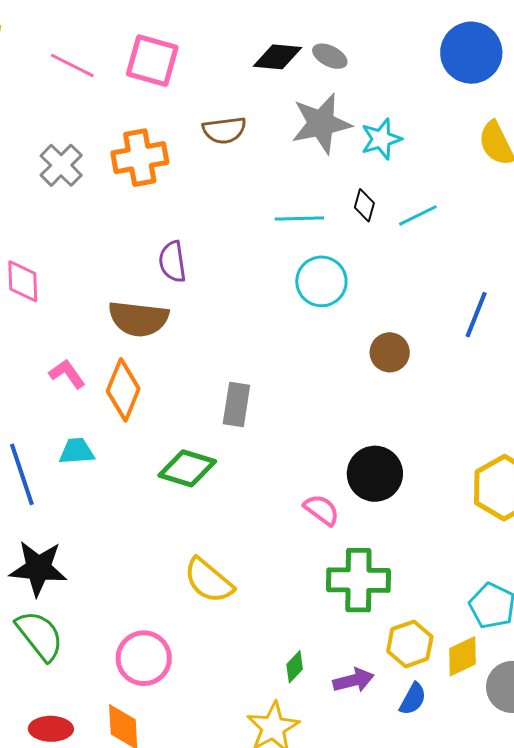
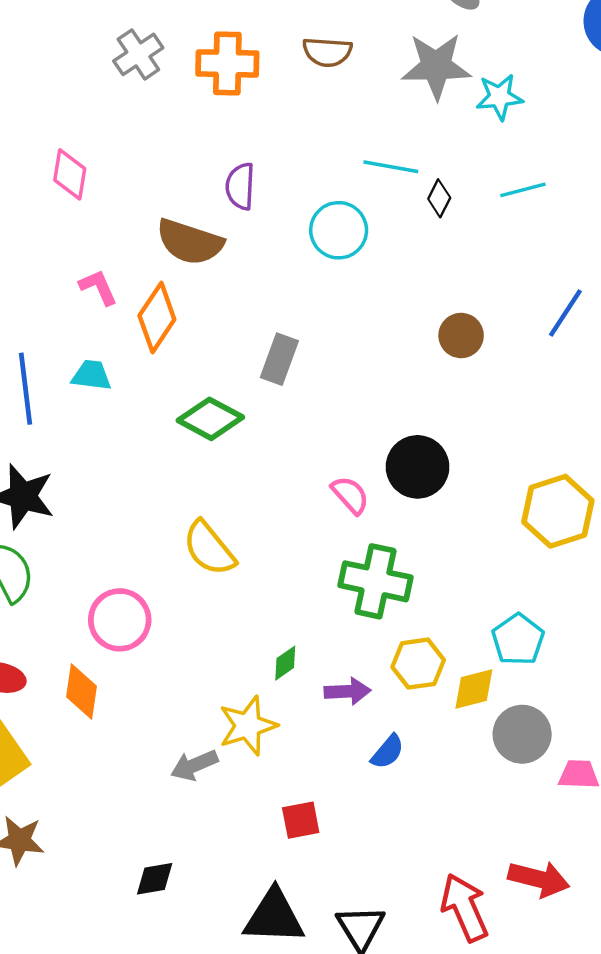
black diamond: (364, 205) -> (439, 198), moved
cyan circle: (321, 281) -> (339, 230), moved
blue semicircle: (413, 699) -> (388, 752), moved

